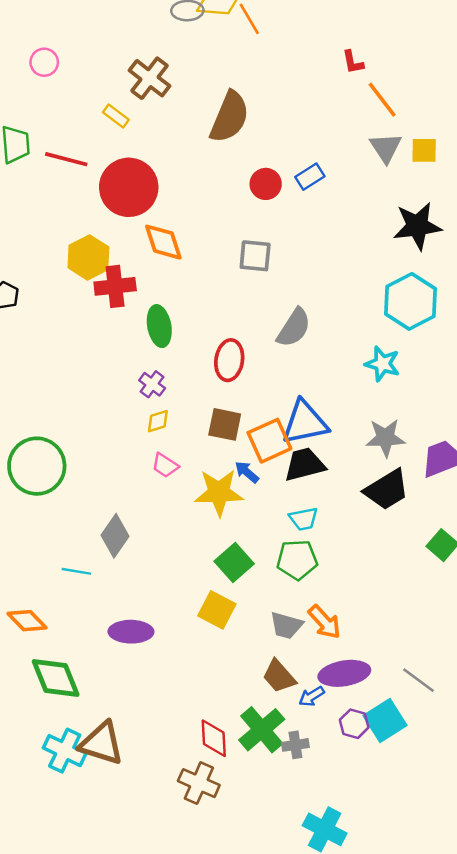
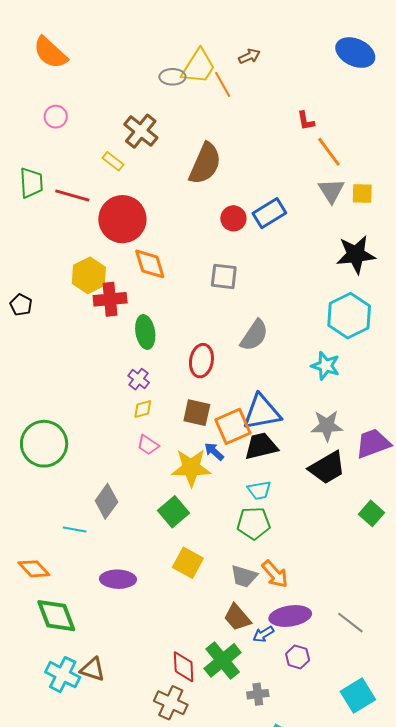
blue rectangle: (310, 177) -> (269, 213), size x1.4
green square: (234, 562) -> (174, 512), moved
cyan square: (385, 721) -> (358, 696), moved
brown triangle: (102, 743) -> (93, 669), size x0.7
gray cross: (295, 745) -> (258, 694), moved

